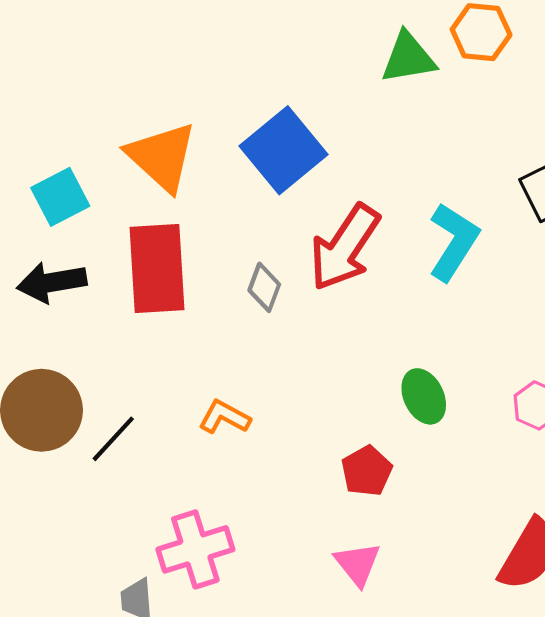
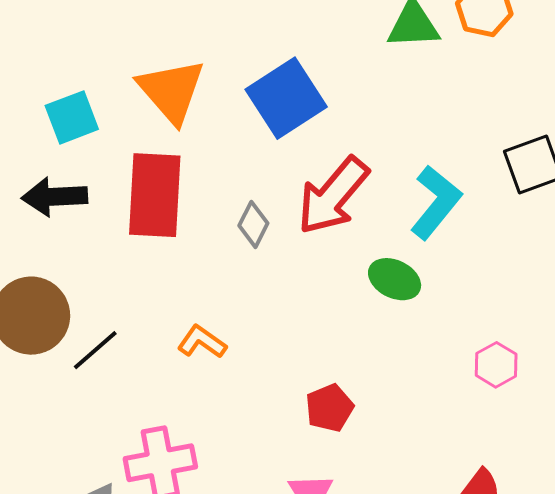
green ellipse: (424, 396) -> (395, 279), moved, turned -45

